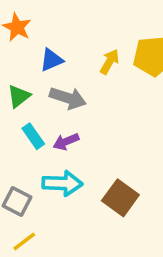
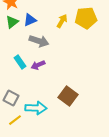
green triangle: (19, 96) -> (12, 22), moved
cyan arrow: (62, 183) -> (36, 108), moved

